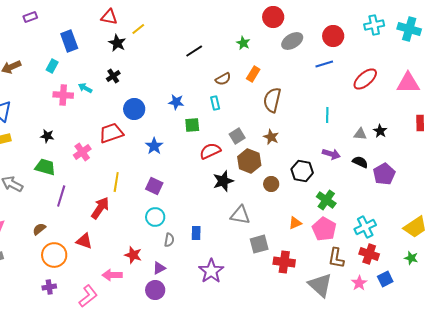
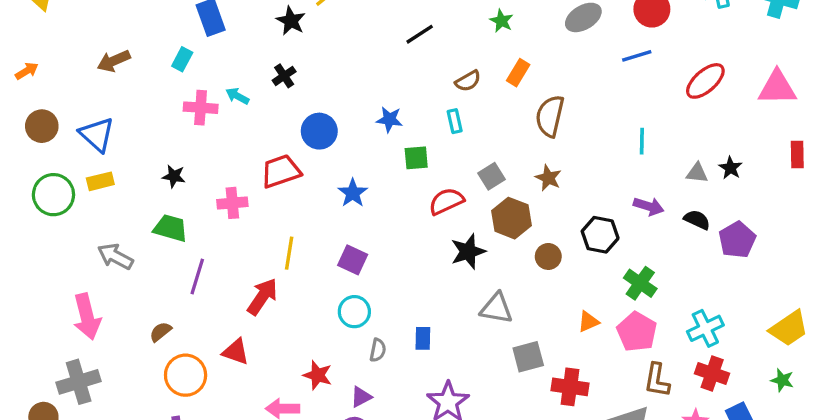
pink cross: (82, 152) -> (232, 203), turned 30

